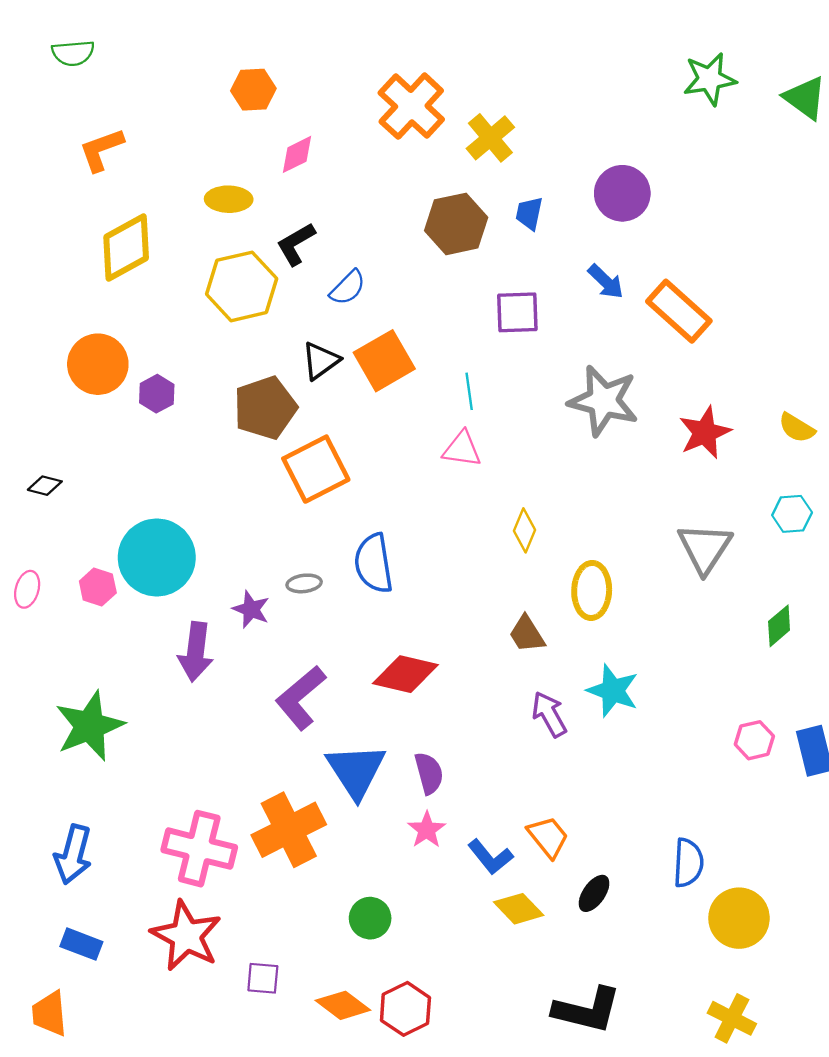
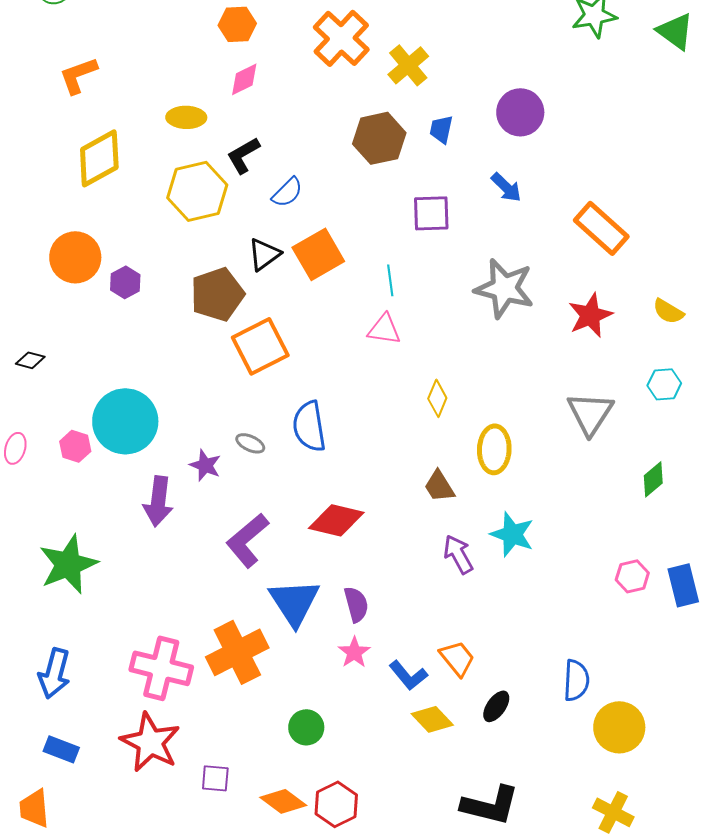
orange hexagon: (253, 90) -> (237, 24), moved
orange rectangle: (679, 311) -> (601, 228), moved
gray ellipse: (304, 583) -> (250, 443), turned 32

